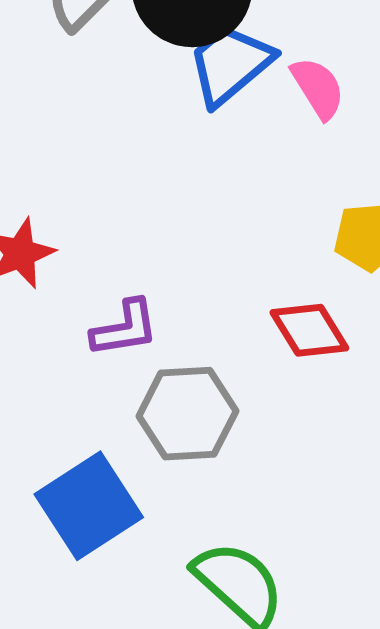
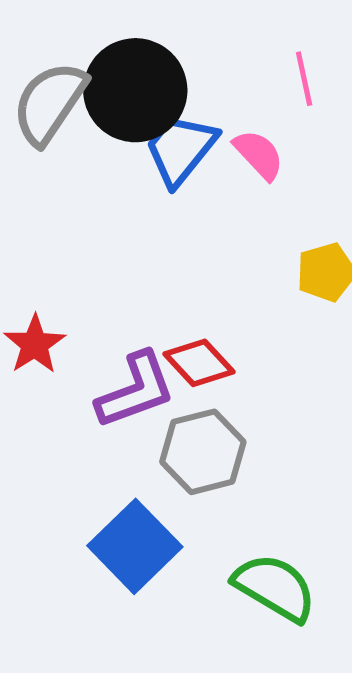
purple L-shape: (125, 328) -> (136, 390), size x1.4
red diamond: (309, 330) -> (199, 363), moved

